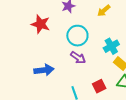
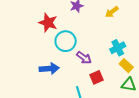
cyan circle: (77, 36) -> (66, 41), moved
red square: (99, 86) -> (96, 77), moved

